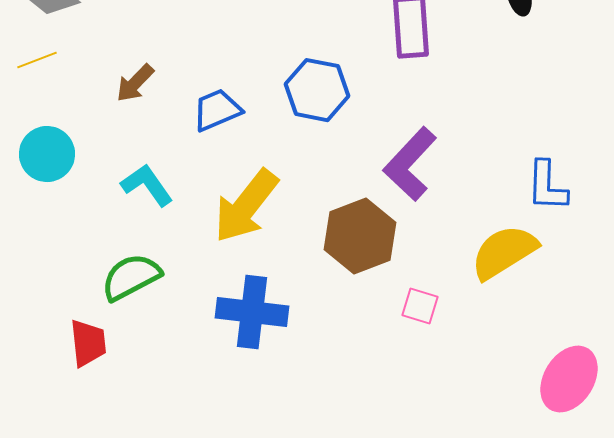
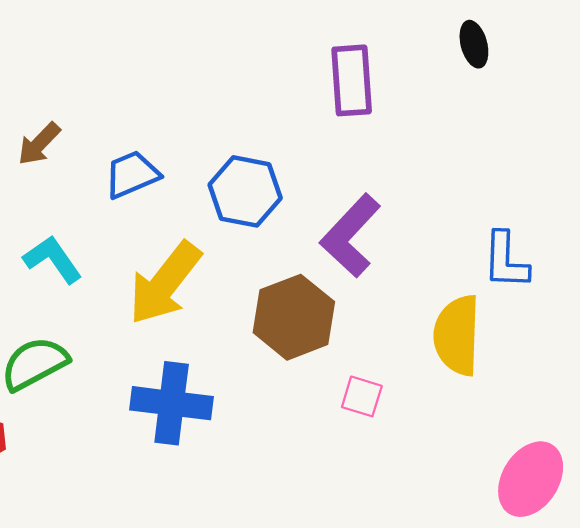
blue hexagon: (317, 90) -> (245, 191), moved
yellow semicircle: (504, 252) -> (457, 335), turned -56

